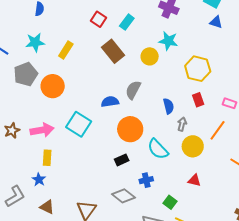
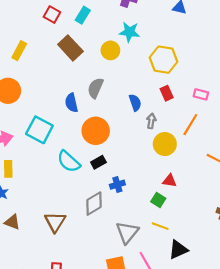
blue semicircle: (110, 102) -> (71, 103), turned -90
cyan semicircle: (158, 149) -> (69, 161), moved
black rectangle: (122, 160) -> (98, 162), moved
gray diamond: (123, 196) -> (94, 204), turned -65
green square: (170, 202) -> (158, 200), moved

